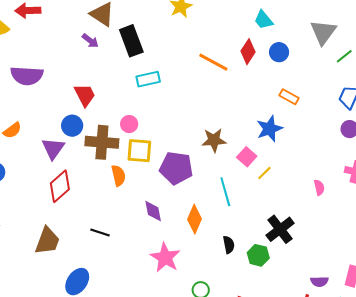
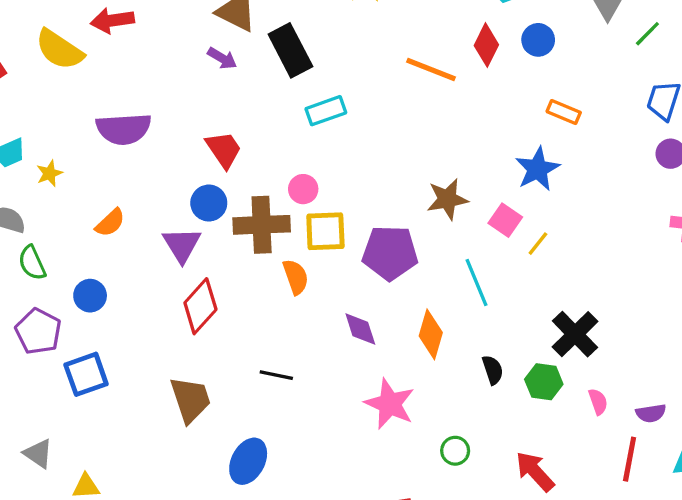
pink semicircle: (319, 187) -> (598, 402), moved
brown trapezoid: (47, 241) -> (190, 400), turned -32

